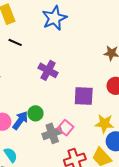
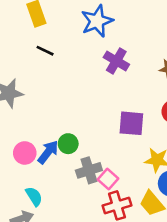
purple cross: (48, 70) -> (116, 61), moved
pink square: (66, 128) -> (108, 179), moved

